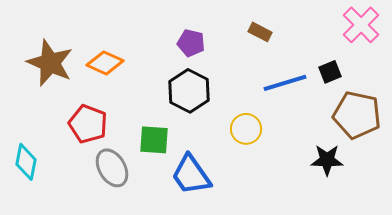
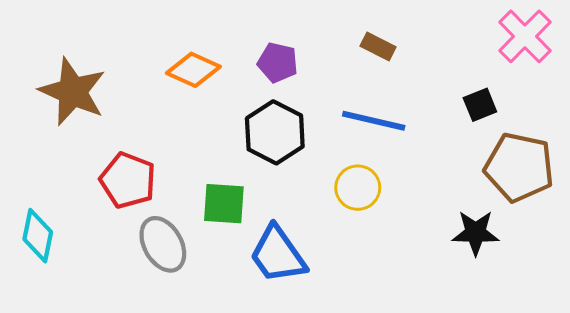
orange diamond: (105, 63) -> (193, 70), moved
blue line: (285, 83) -> (374, 121), moved, turned 30

